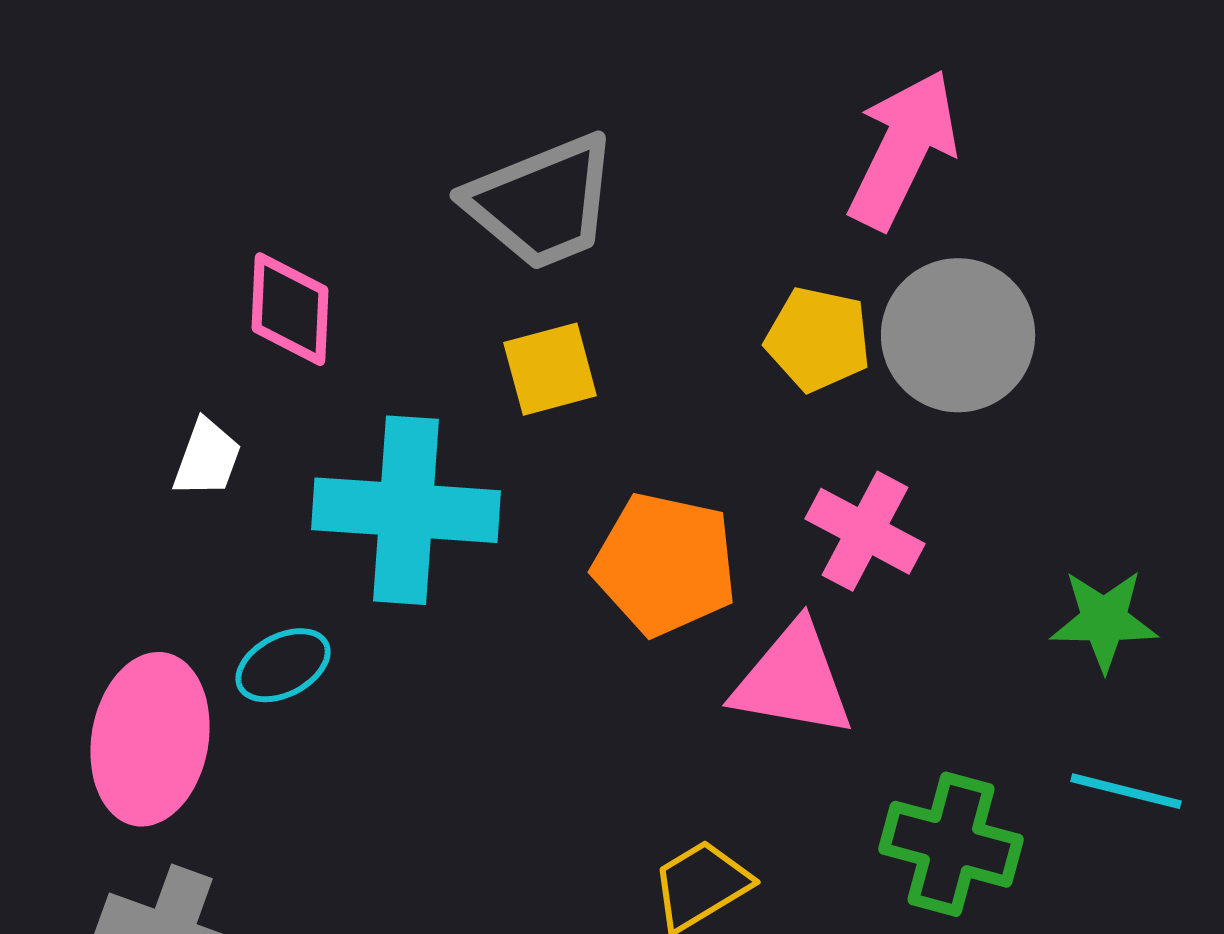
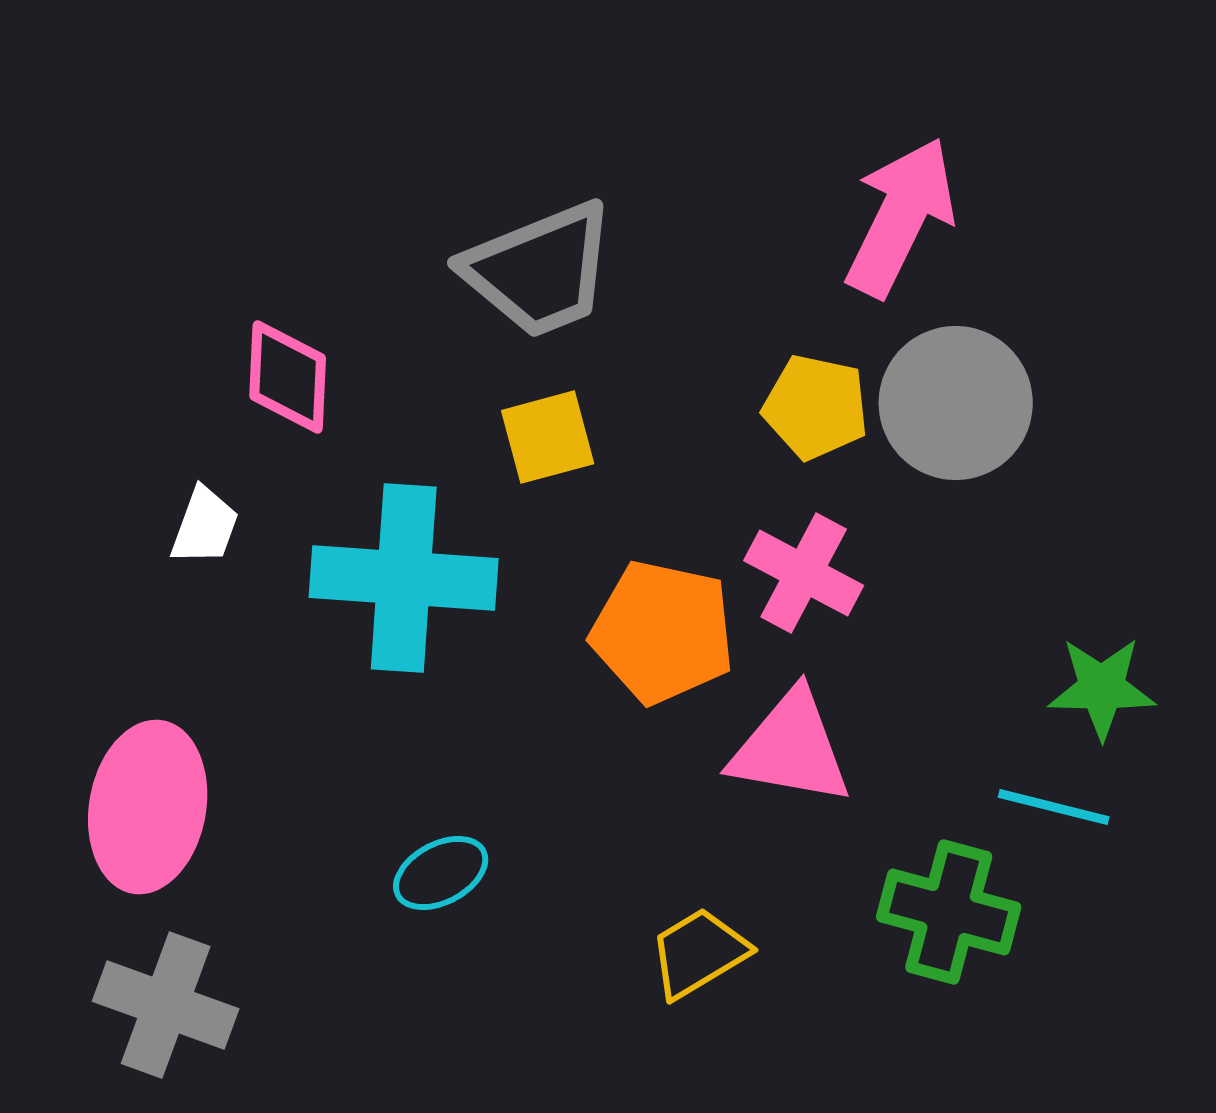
pink cross: (865, 531) -> (804, 573), moved
cyan ellipse: (283, 665) -> (441, 873), moved
cyan line: (1126, 791) -> (1054, 807), moved

